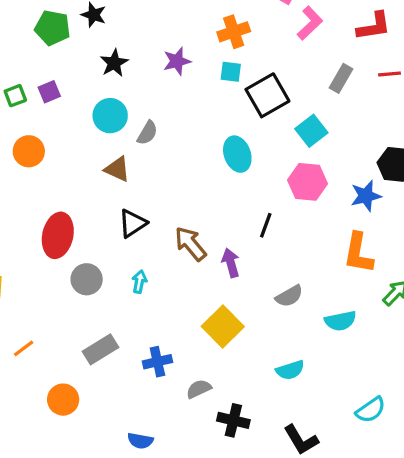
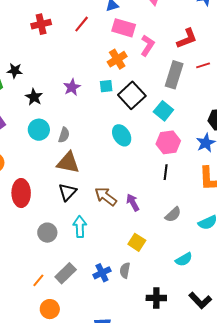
orange cross: (234, 32) -> (117, 59), moved
gray rectangle: (341, 78) -> (174, 75), size x1.5
brown triangle: (117, 169) -> (68, 163), moved, size x1.4
black line: (266, 225) -> (166, 172), moved
red ellipse: (58, 235) -> (21, 193), moved
cyan arrow: (139, 282) -> (80, 227), size x1.5
yellow square: (223, 326) -> (137, 242), size x0.7
orange line: (24, 348) -> (38, 280), moved
gray semicircle: (199, 389) -> (125, 270), moved, turned -42

